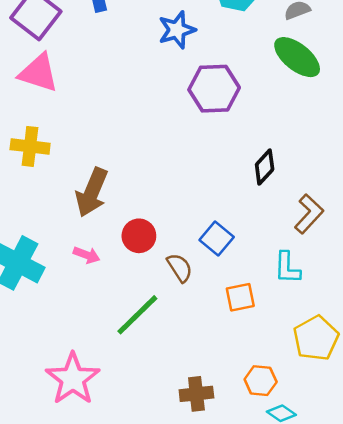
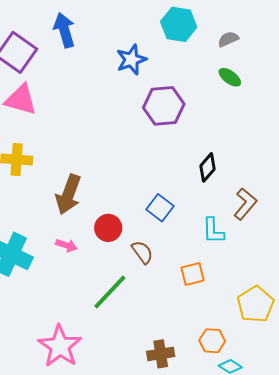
green ellipse: (297, 57) -> (230, 77), size x0.6
blue square: (217, 238) -> (160, 208), moved
cyan L-shape: (287, 268) -> (213, 231), moved

